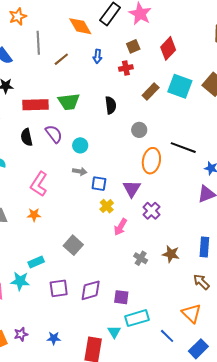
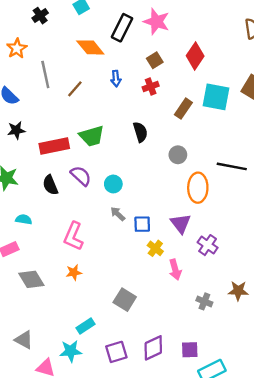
gray arrow: (80, 171) -> (118, 214), turned -136
pink arrow: (120, 227) -> (175, 270), turned -36

